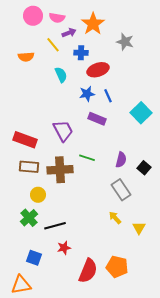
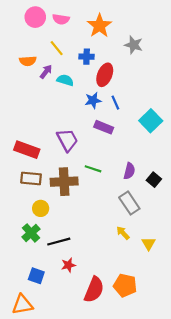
purple arrow: (69, 33) -> (46, 72), moved, turned -32
red ellipse: (98, 70) -> (105, 75), turned -50
cyan semicircle: (61, 75) -> (65, 80), turned -49

